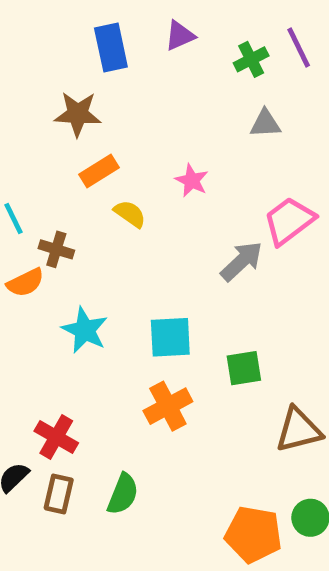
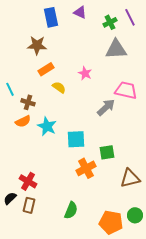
purple triangle: (180, 36) -> (80, 12), turned 48
gray triangle: (265, 124) -> (116, 49), size x1.6
pink trapezoid: (289, 221) -> (126, 90), turned 50
orange semicircle: (25, 283) -> (23, 121), moved
cyan star: (85, 330) -> (47, 126), moved
orange cross: (168, 406) -> (86, 168), moved
green semicircle: (123, 494) -> (71, 210), moved

